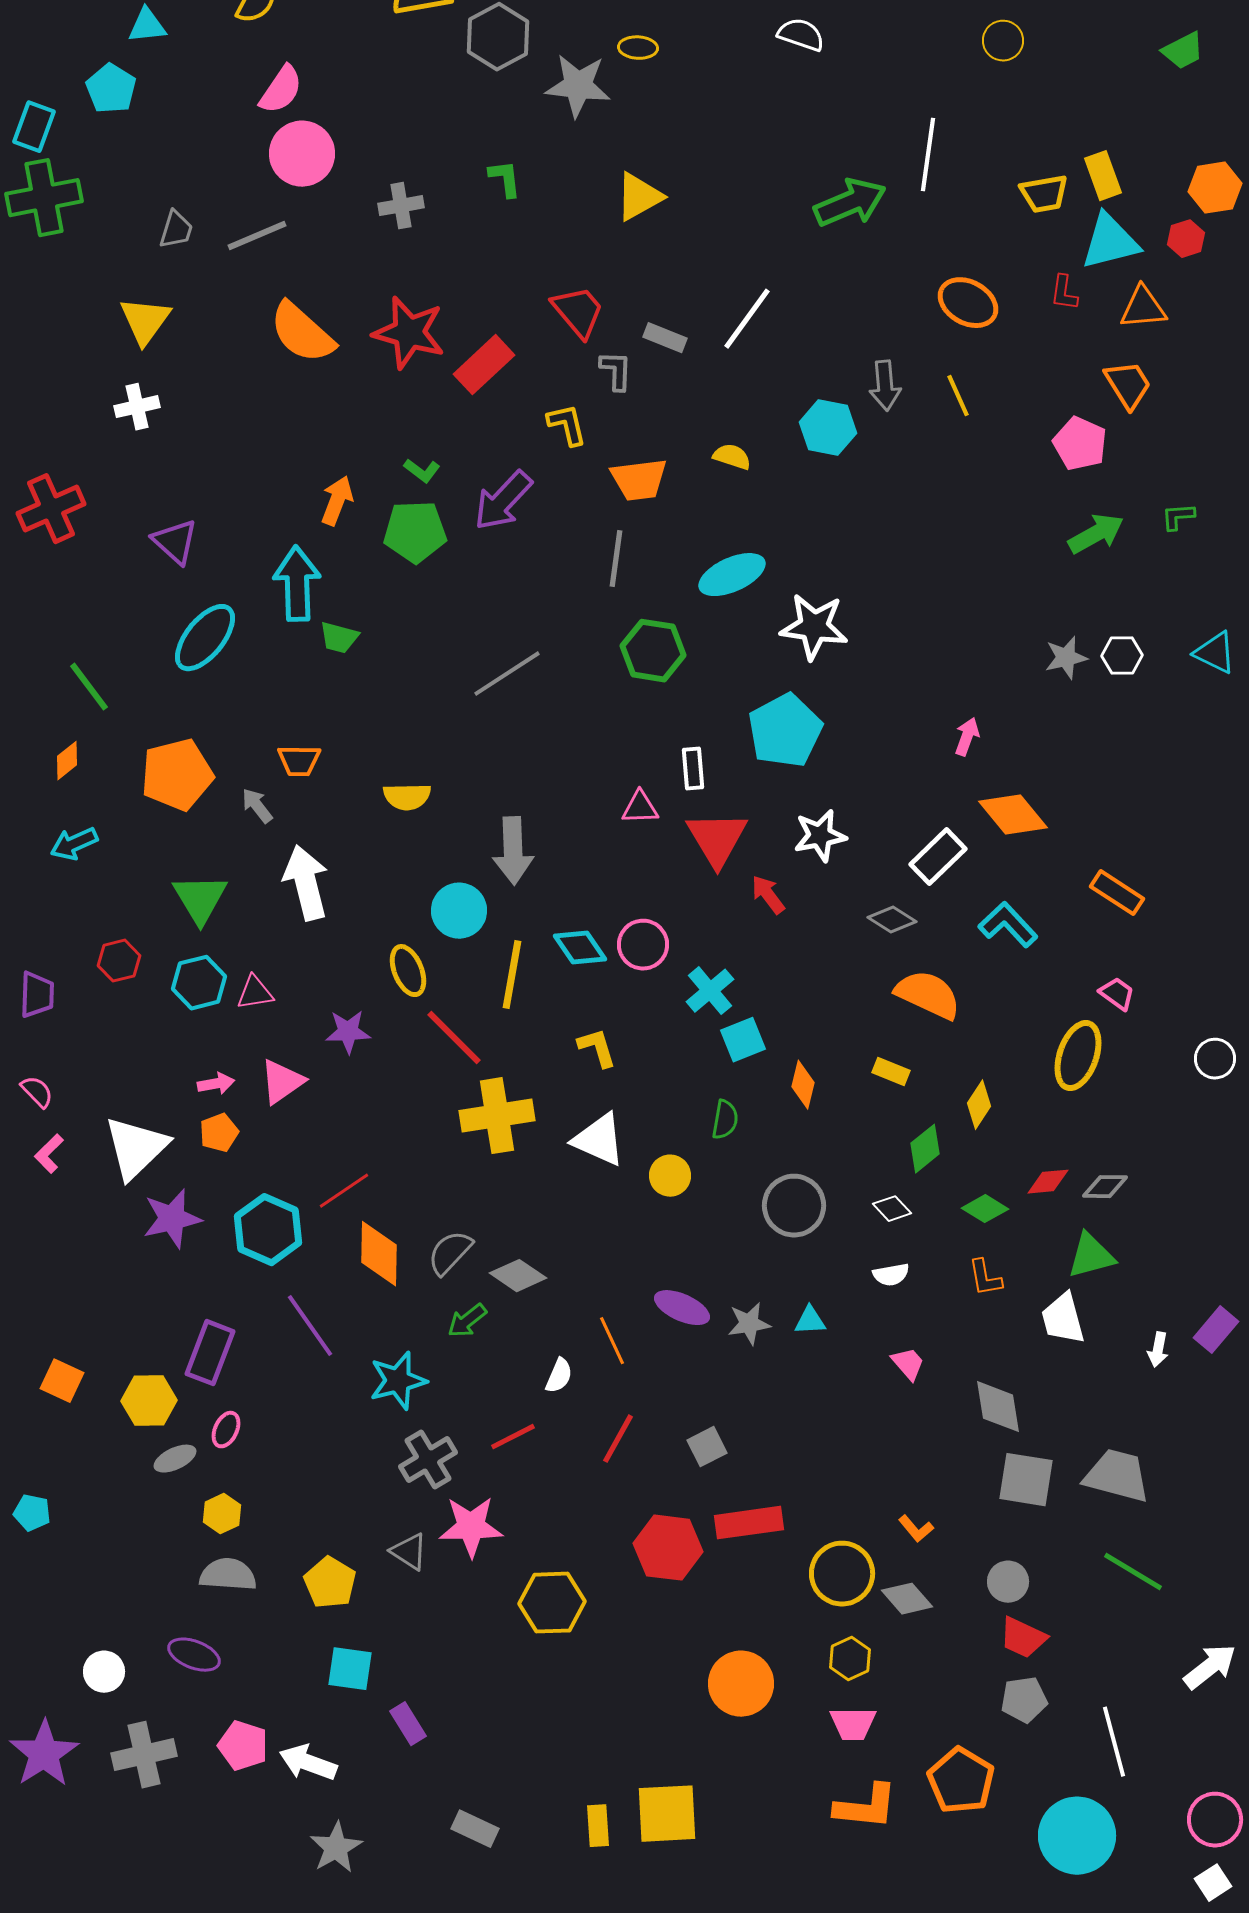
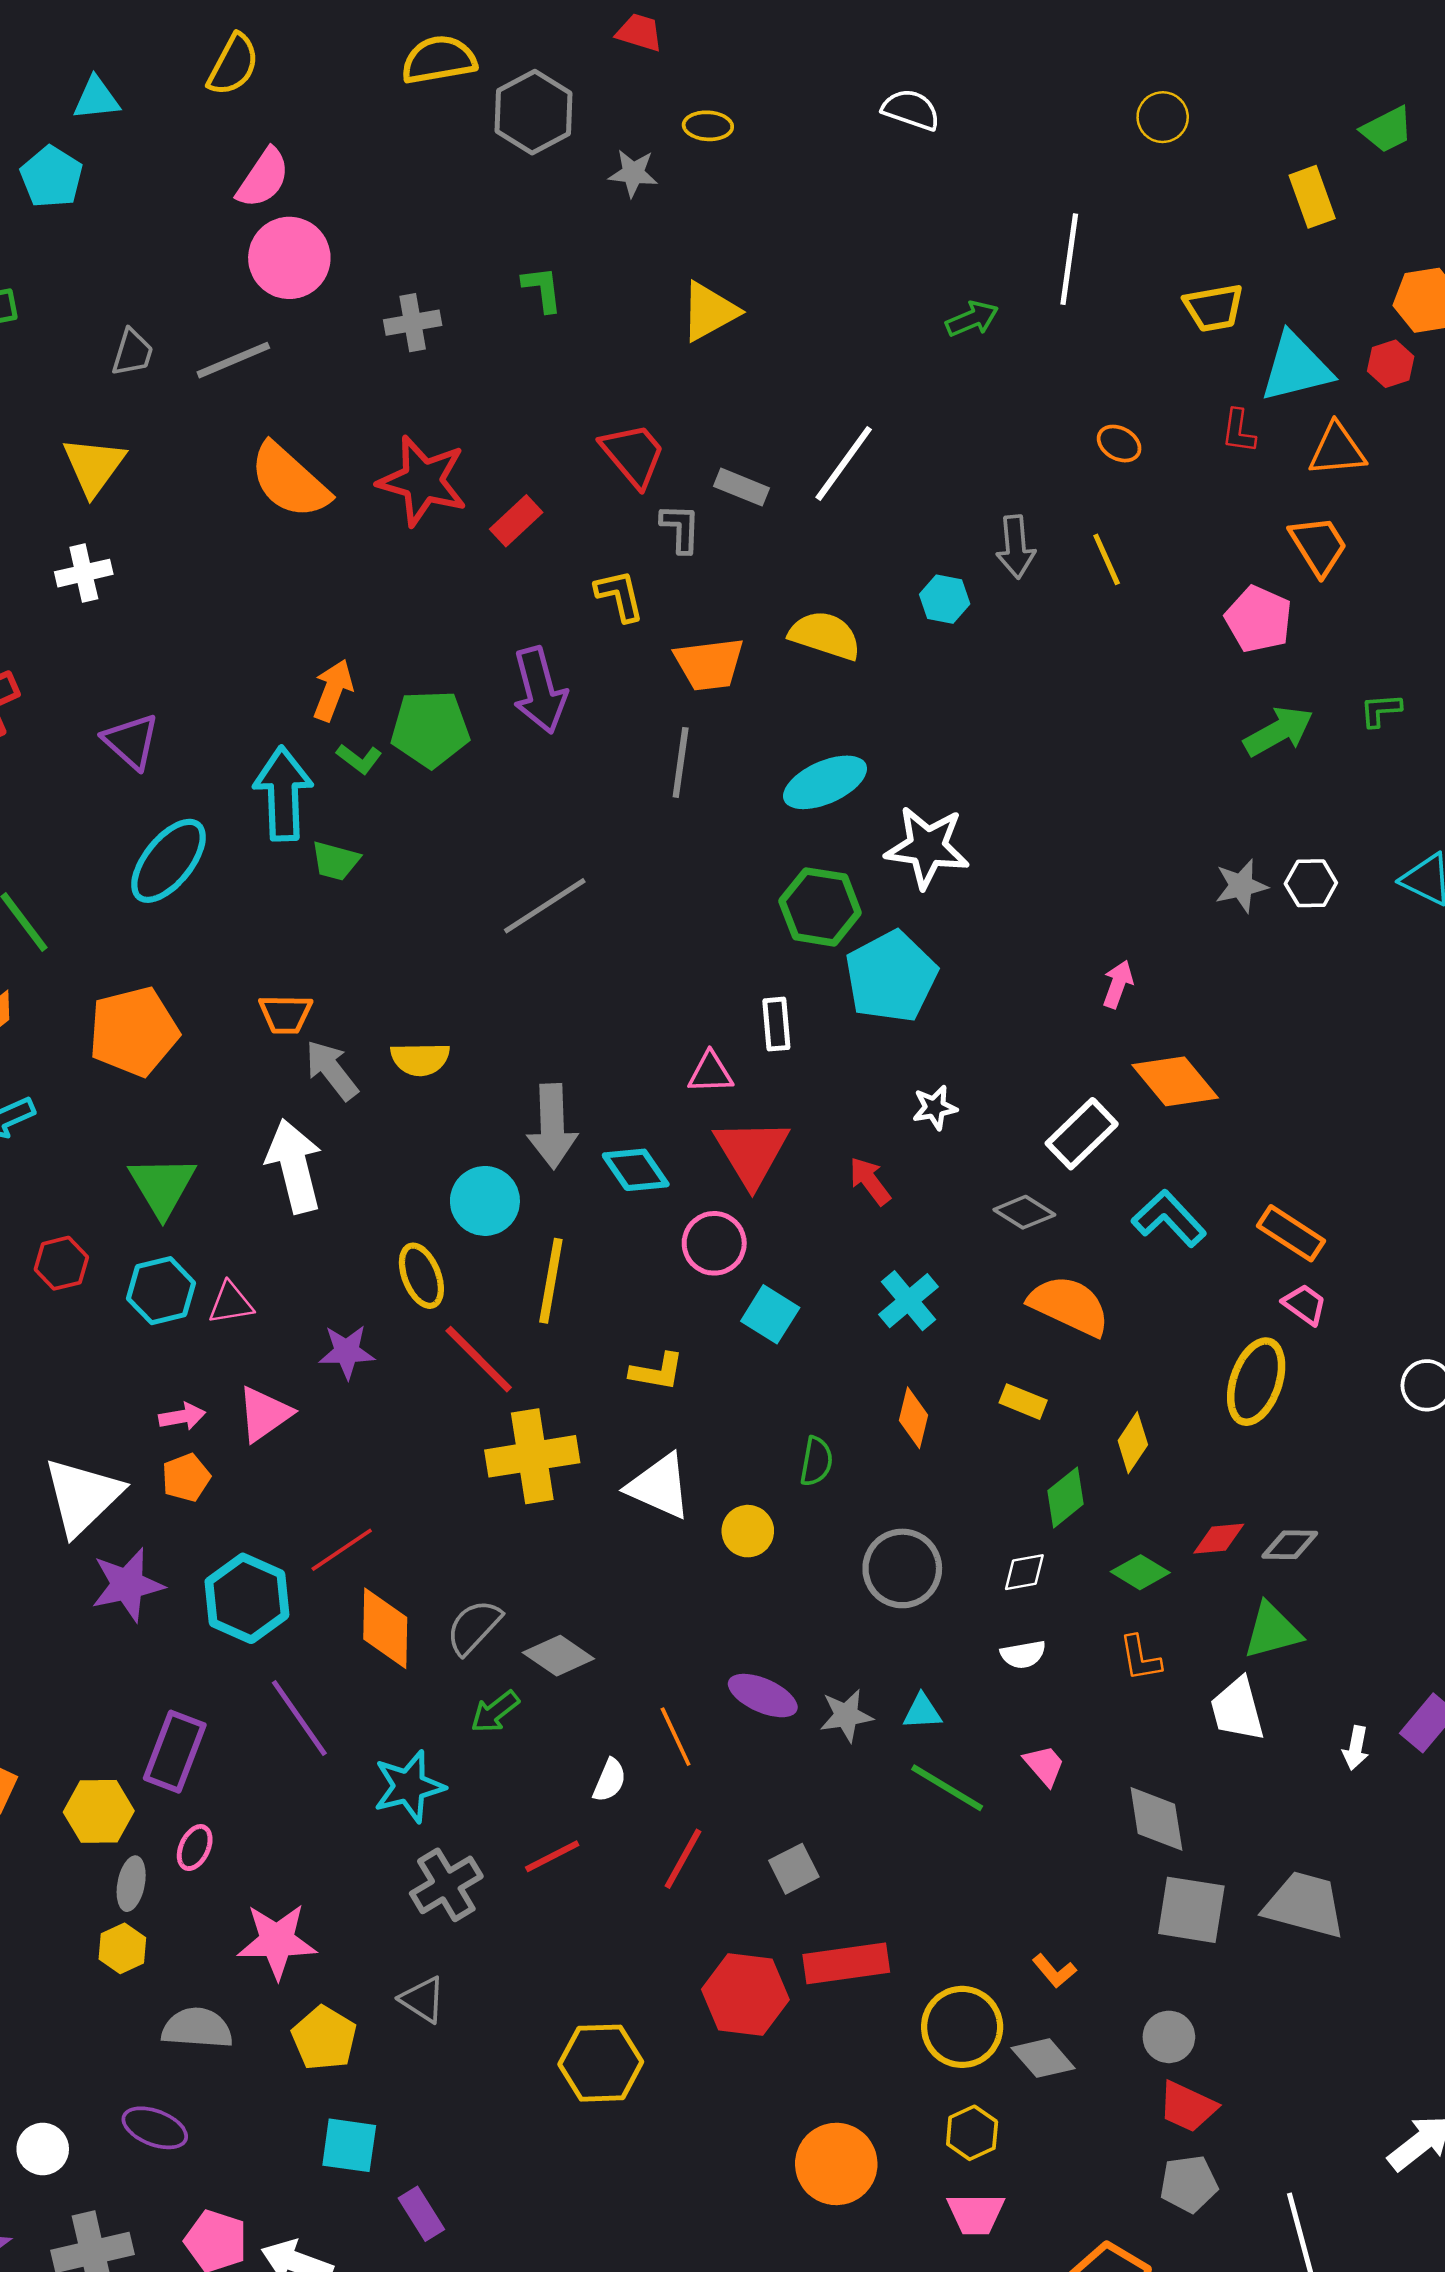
gray star: (578, 86) -> (633, 173), size x0.6
yellow rectangle: (1103, 176) -> (1312, 197), moved
green arrow: (850, 203) -> (972, 319), size x0.6
orange ellipse: (968, 303) -> (1119, 444), size x0.6
red rectangle: (484, 365) -> (516, 521), size x0.7
cyan hexagon: (828, 428) -> (945, 599), size x0.7
yellow semicircle: (732, 457) -> (825, 635), size x1.5
green L-shape: (422, 471) -> (359, 759), moved
purple arrow: (503, 501) -> (540, 690), turned -58
green hexagon: (653, 651) -> (820, 907), moved
gray arrow: (257, 806) -> (332, 1070), moved, size x1.4
white star: (820, 836) -> (935, 1108), size x0.7
red triangle: (717, 839) -> (752, 1152), moved
orange rectangle: (1117, 893) -> (1291, 1233), moved
cyan diamond: (580, 948) -> (636, 1170), moved
cyan cross: (710, 991) -> (909, 1301), moved
cyan square: (743, 1040) -> (770, 1314), moved, turned -36
yellow L-shape: (597, 1048) -> (657, 1372), turned 117
white diamond: (892, 1209) -> (1024, 1572), turned -57
gray ellipse: (175, 1459) -> (131, 1884), turned -54
yellow hexagon: (222, 1514) -> (122, 1948), moved
pink star: (471, 1527) -> (277, 1941), moved
green line: (1133, 1572) -> (947, 1788), moved

